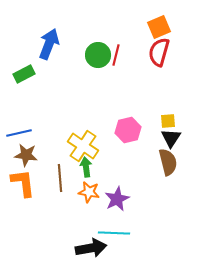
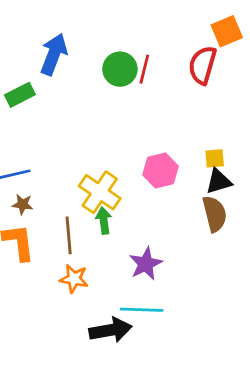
orange square: (159, 27) -> (227, 31), moved
black triangle: (171, 138) -> (219, 181), turned 40
brown star: (26, 155) -> (23, 204), size x0.7
orange star: (89, 192) -> (74, 279), moved

